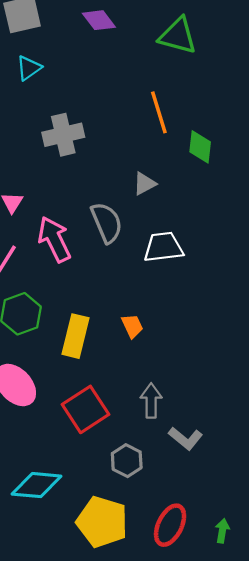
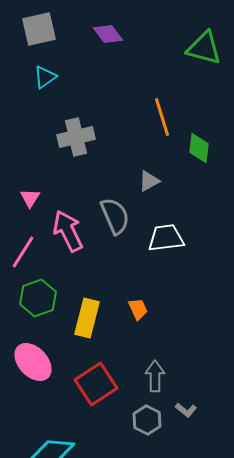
green triangle: (178, 36) -> (204, 48), moved
gray L-shape: (186, 438) -> (186, 410), size x0.7
gray hexagon: (127, 461) -> (147, 420), moved

